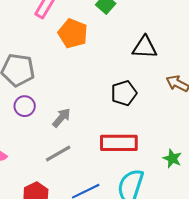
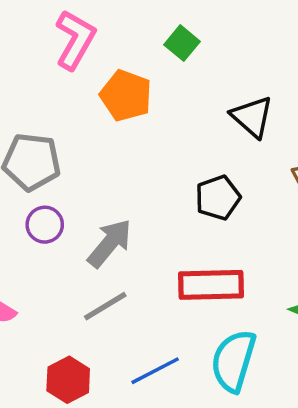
black triangle: (145, 47) -> (252, 117), turned 40
gray arrow: (61, 118) -> (110, 243), size x1.4

